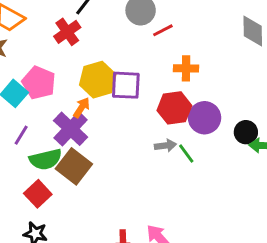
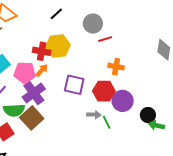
red cross: (67, 32) -> (42, 51), moved, turned 36
yellow hexagon: (98, 80) -> (58, 46), moved
pink pentagon: (39, 83) -> (25, 73), moved, turned -30
purple square: (126, 85) -> (74, 85), moved
orange arrow: (82, 108) -> (42, 70), moved

